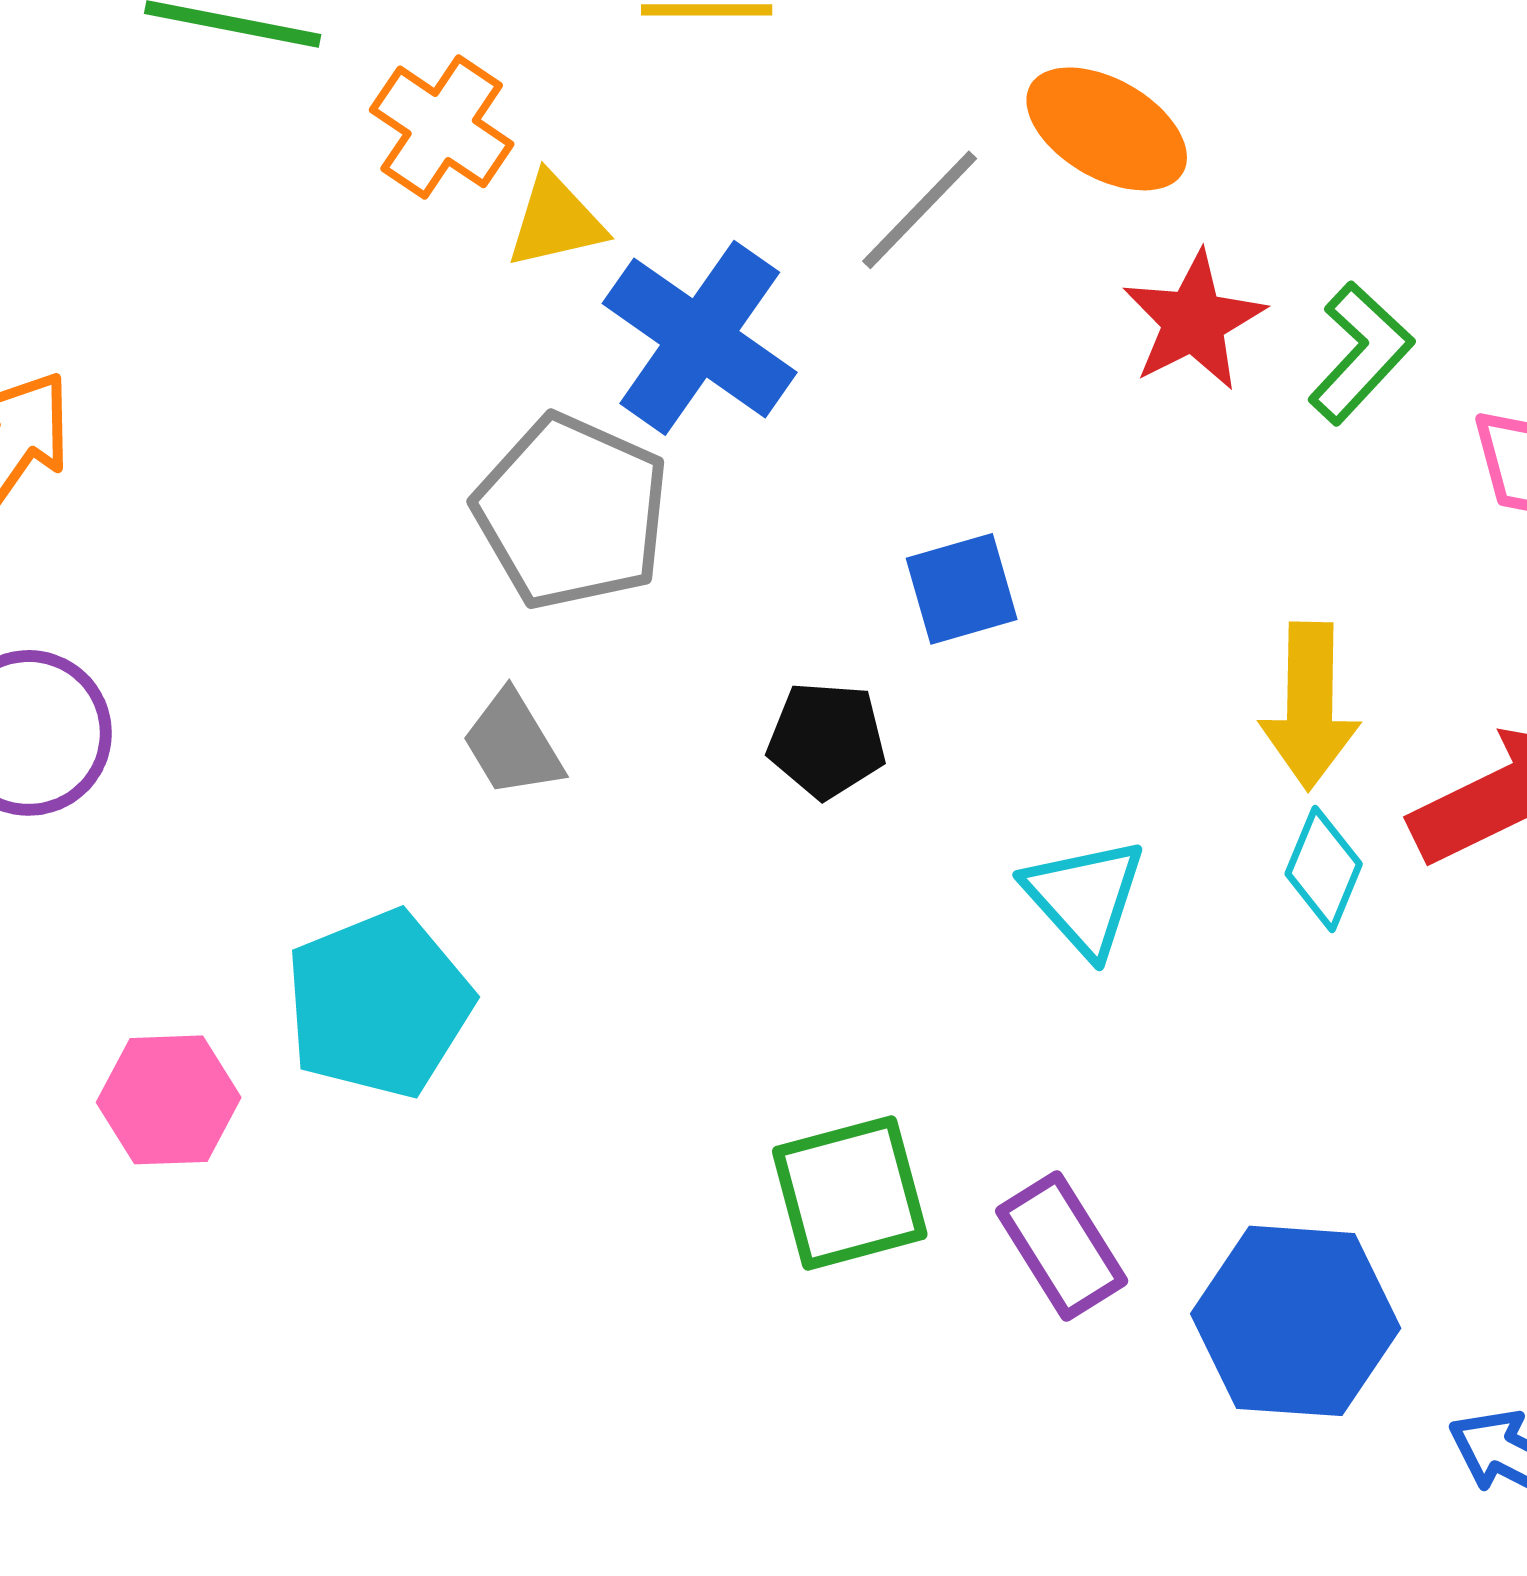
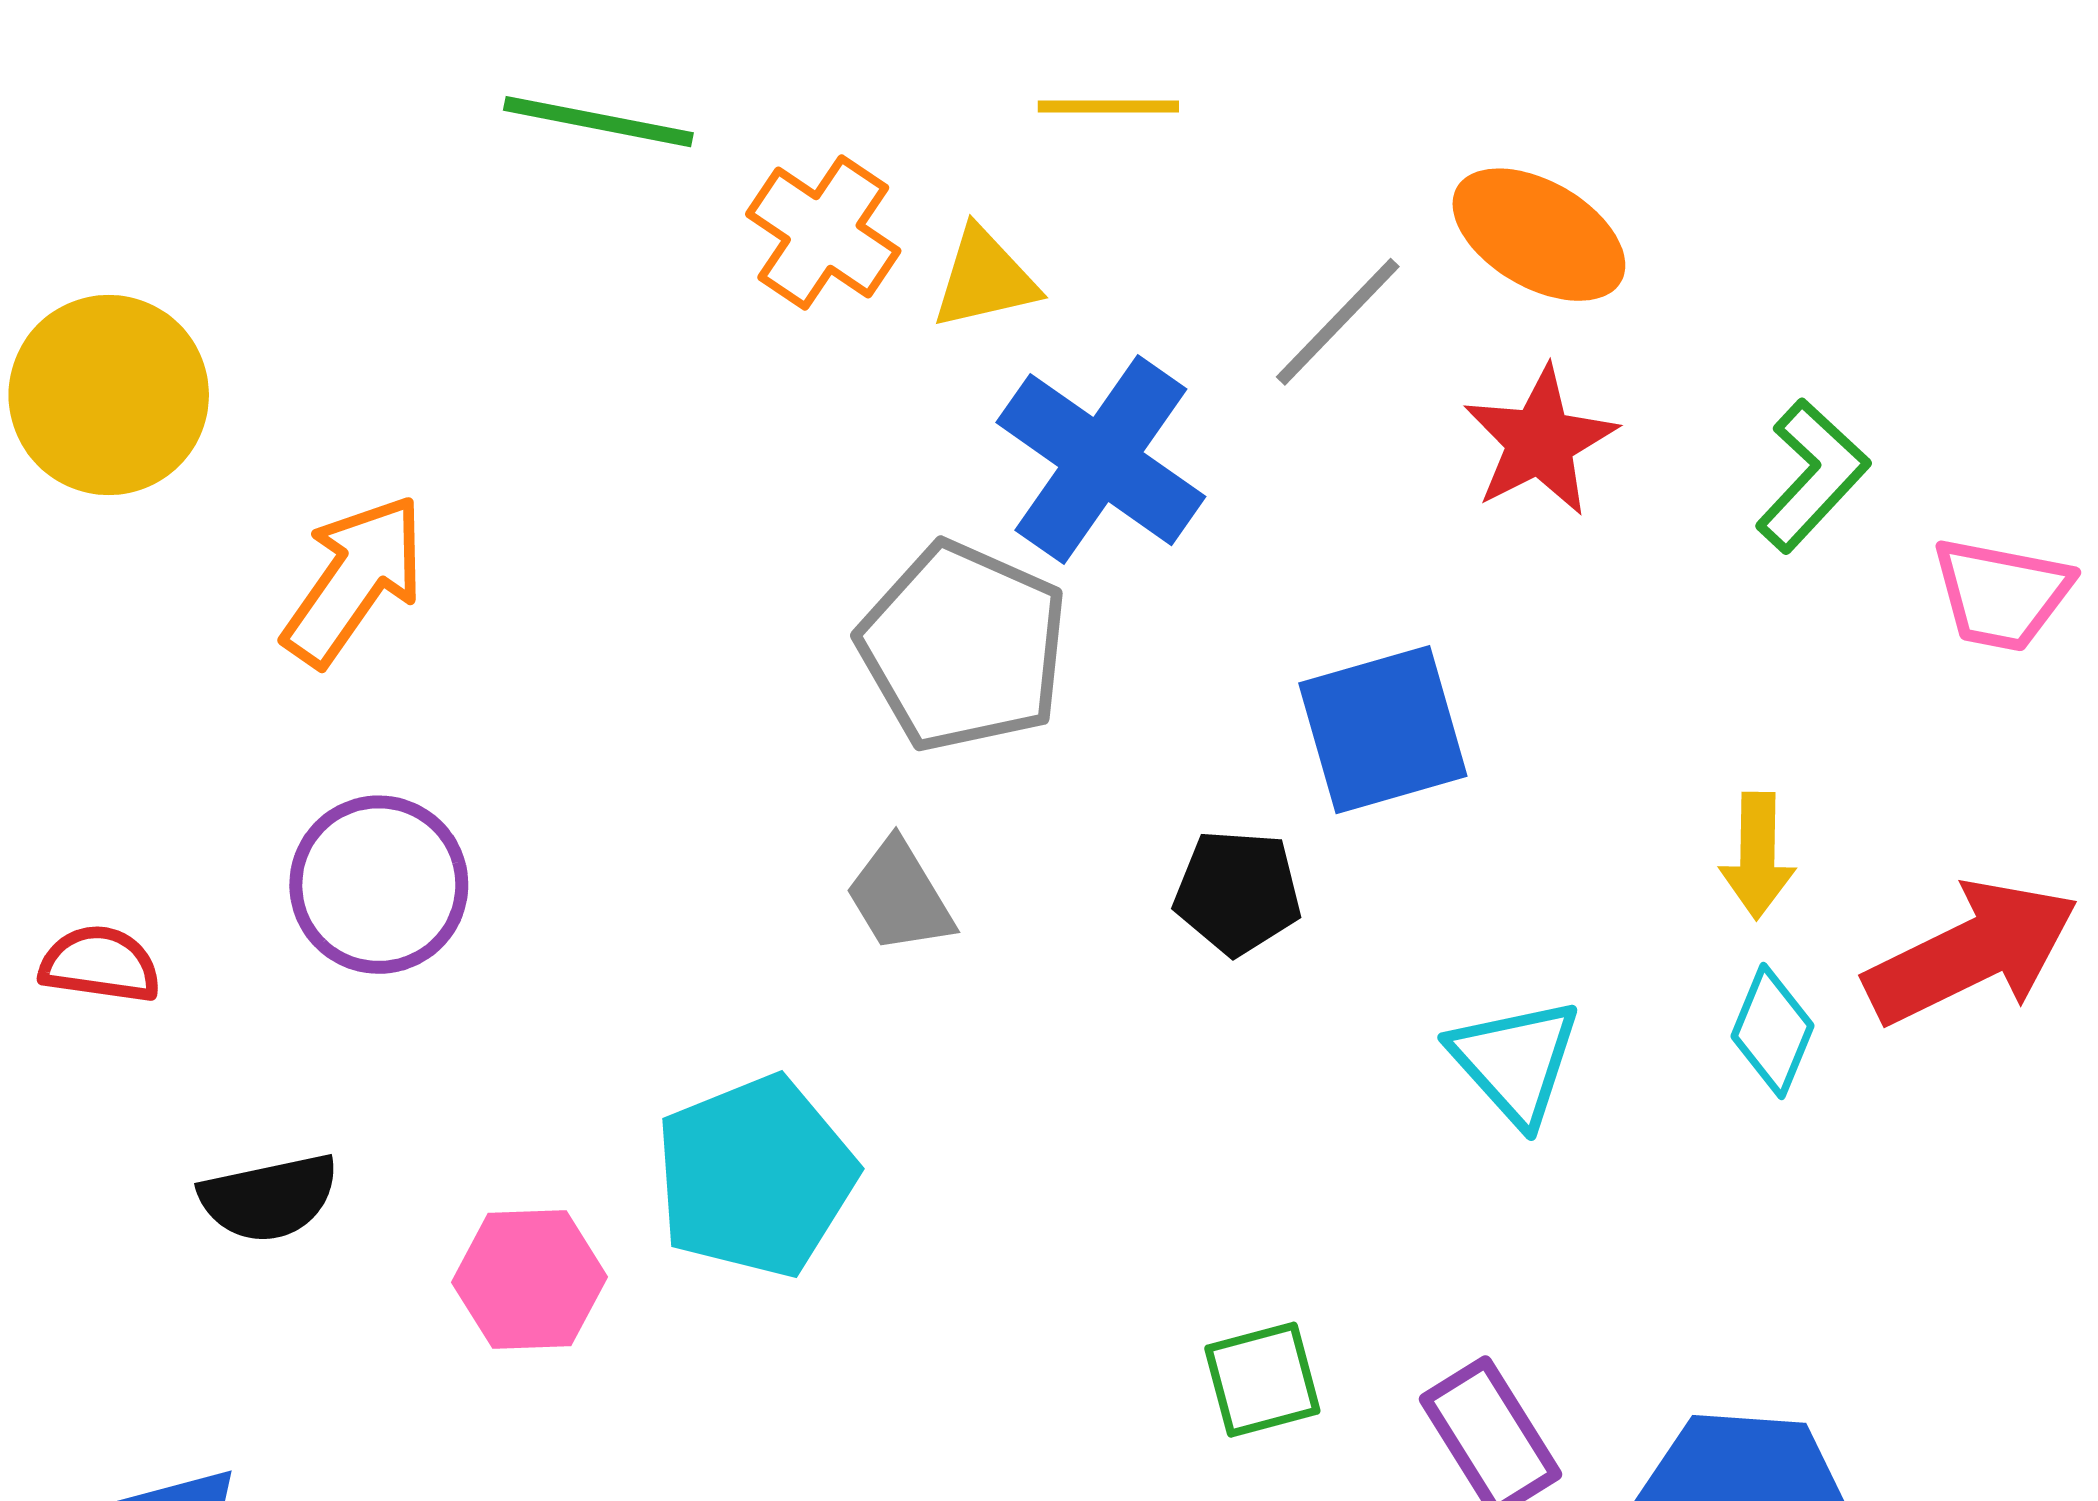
yellow triangle: (556, 221) -> (985, 279), moved
red star: (1194, 321) -> (1540, 441), moved
blue square: (962, 589) -> (1383, 730), size x1.4
yellow arrow: (1310, 706) -> (1757, 856), size x0.7
green square: (850, 1193) -> (1262, 1380), size x0.7

